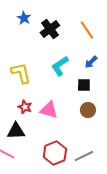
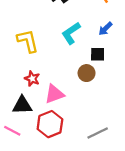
pink triangle: (49, 110) -> (54, 94), moved, turned -36
brown circle: (88, 110) -> (87, 73), moved
red hexagon: (55, 153) -> (50, 124), moved

